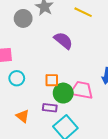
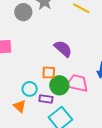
purple semicircle: (63, 40) -> (63, 49), moved
cyan circle: (17, 78) -> (30, 89), moved

